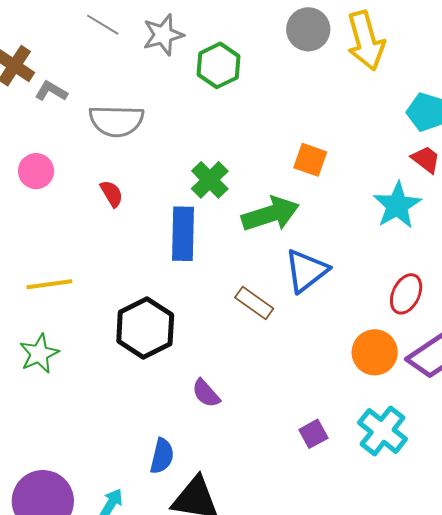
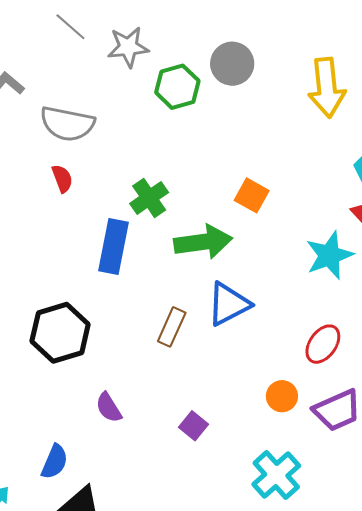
gray circle: (308, 29) -> (232, 64), moved
red semicircle: (112, 194) -> (62, 179), moved
brown rectangle: (254, 303) -> (172, 327), turned 69
orange circle: (375, 352) -> (282, 396), size x0.7
purple square: (313, 434) -> (194, 426), moved, turned -32

